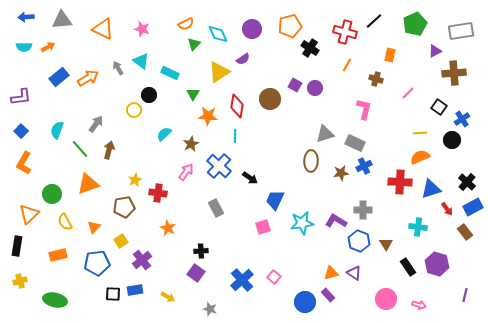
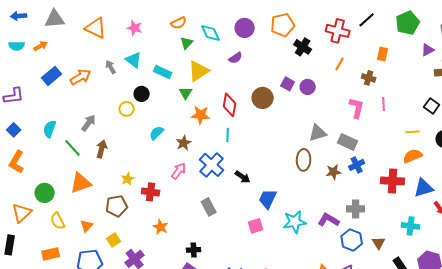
yellow triangle: (219, 72) -> (199, 71), moved
pink line: (408, 93) -> (384, 104), moved, turned -48

